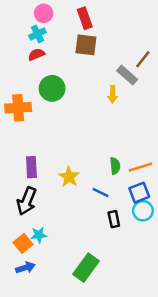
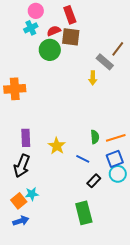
red semicircle: (36, 54) -> (54, 31), moved
green circle: (52, 88) -> (50, 50), moved
black rectangle: (114, 219) -> (94, 181), turned 56
green rectangle: (86, 268) -> (84, 213), moved, turned -50

